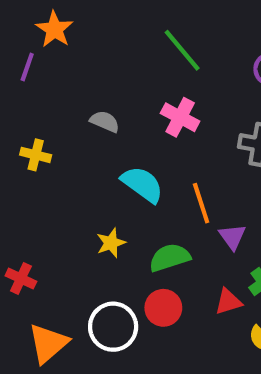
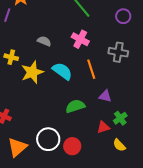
orange line: (201, 203) -> (91, 69), moved
purple triangle: (232, 237) -> (105, 96), turned -40
yellow star: (111, 243) -> (32, 72), moved, size x1.6
red circle: (163, 308) -> (72, 146), moved

